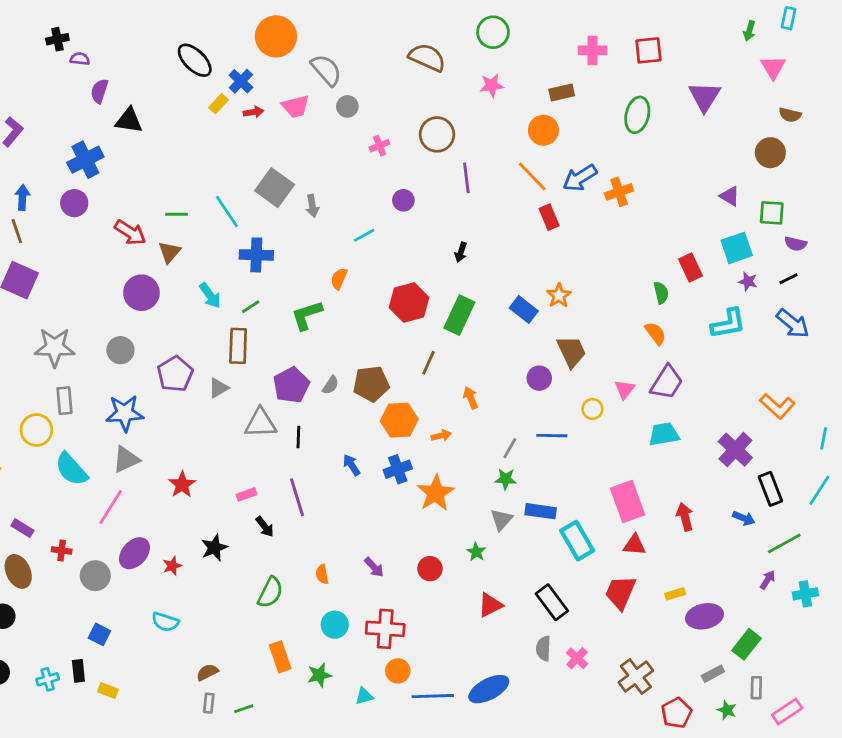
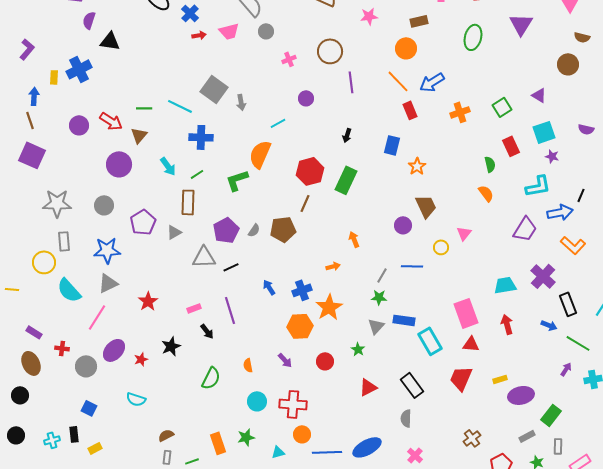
yellow rectangle: (219, 104) -> (54, 77), moved, turned -40
orange cross: (619, 192) -> (460, 112), moved
purple circle: (74, 203) -> (79, 125), moved
cyan line: (227, 211) -> (180, 106), turned -30
green square: (772, 213) -> (502, 107), moved, turned -36
orange semicircle: (339, 279) -> (260, 154), size x1.8
black line: (789, 279) -> (581, 195), moved, turned -40
blue rectangle: (524, 310) -> (392, 145), moved, turned 66
blue arrow: (793, 324) -> (560, 212), moved, turned -50
brown line: (429, 363) -> (305, 203), moved
purple trapezoid: (667, 382) -> (525, 229), moved
orange hexagon: (399, 420) -> (300, 326), moved
cyan trapezoid: (664, 434) -> (505, 285), moved
black line: (298, 437) -> (231, 267), turned 63
green line: (784, 543) -> (578, 343), turned 60
orange rectangle: (280, 657) -> (218, 443), moved
pink cross: (577, 658) -> (415, 455), moved
brown cross: (636, 676) -> (472, 438), size x0.7
yellow rectangle: (108, 690) -> (95, 448), turned -48

